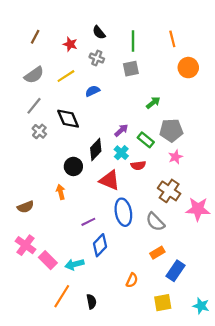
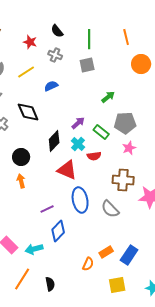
black circle: (73, 166) -> (21, 157), moved
brown cross: (169, 191) -> (123, 180), turned -30
orange rectangle: (157, 253) -> (106, 252), moved

